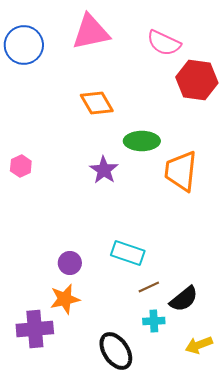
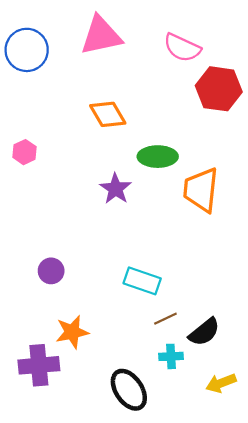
pink hexagon: (21, 166) -> (24, 152), moved
purple circle: (70, 263) -> (51, 271), moved

